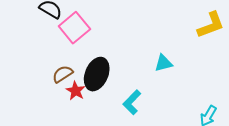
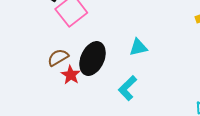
cyan triangle: (163, 63) -> (138, 47), moved

